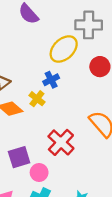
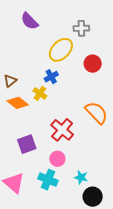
gray cross: (89, 25) -> (81, 28), size x0.7
pink circle: (39, 173) -> (57, 159), moved

